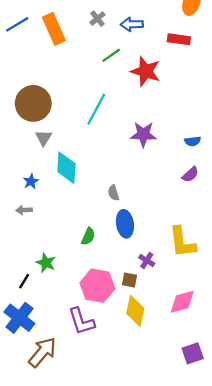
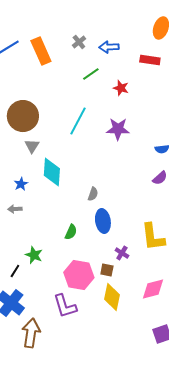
red star: (146, 71) -> (121, 88), size x0.6
purple star: (143, 134) -> (118, 129), moved
gray semicircle: (113, 193) -> (93, 194), turned -144
brown arrow: (42, 352) -> (31, 333), turned -32

